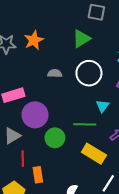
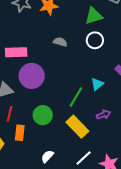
white circle: (89, 73) -> (95, 40), moved, size x0.7
green line: (85, 124) -> (76, 97), turned -75
green circle: (55, 138) -> (43, 115), moved

